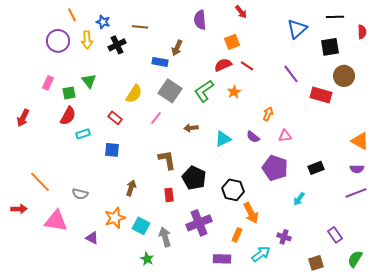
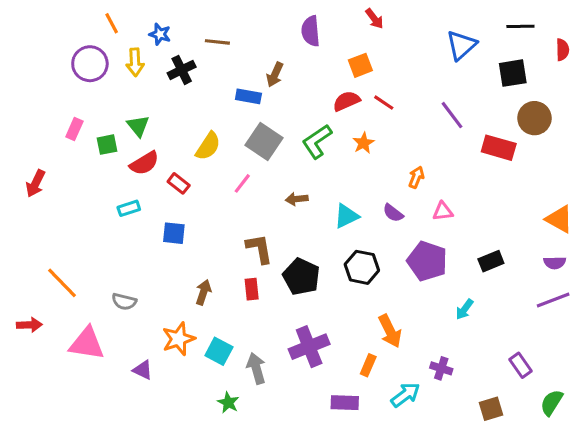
red semicircle: (68, 116) -> (144, 163), moved, turned 30
black hexagon: (233, 190) -> (362, 267), moved
red rectangle: (169, 195) -> (252, 289), moved

